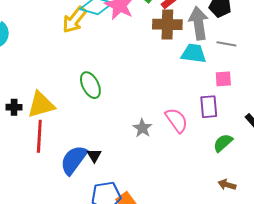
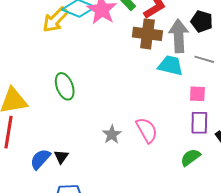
purple rectangle: (209, 107) -> (199, 123), moved
blue semicircle: (74, 160) -> (40, 159), size x0.7

